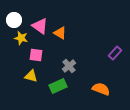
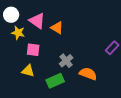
orange semicircle: (101, 89) -> (88, 74), moved

